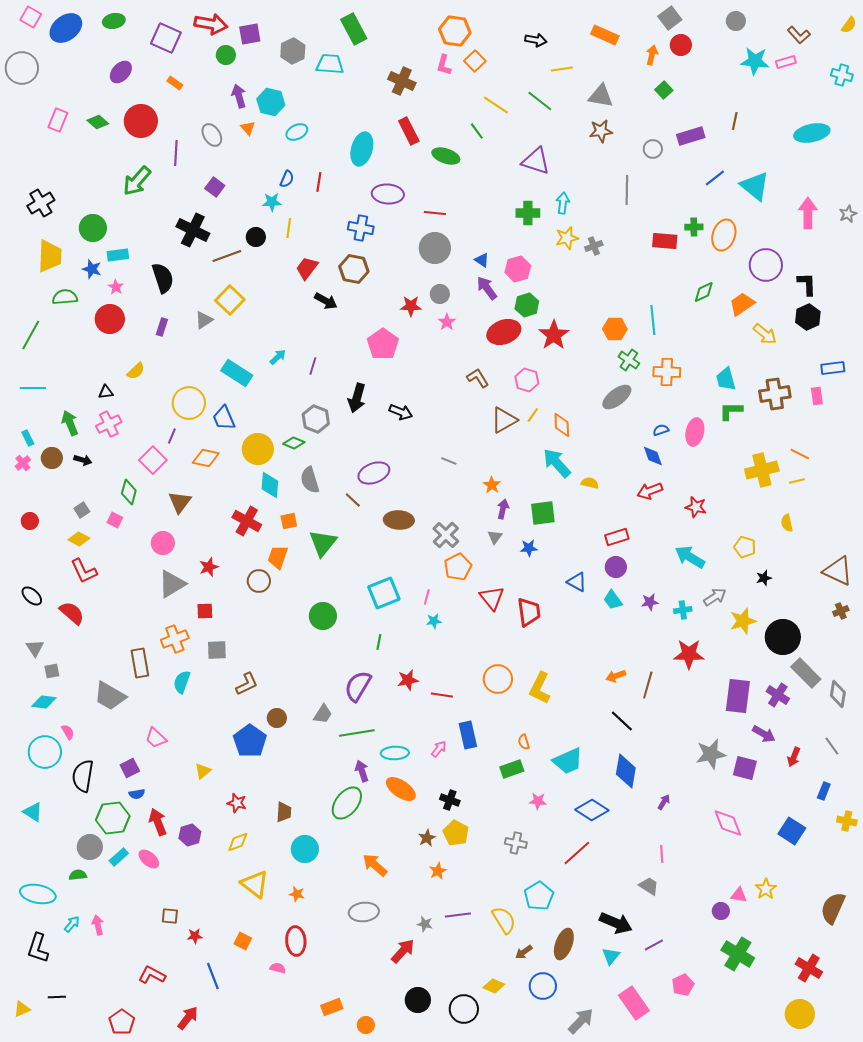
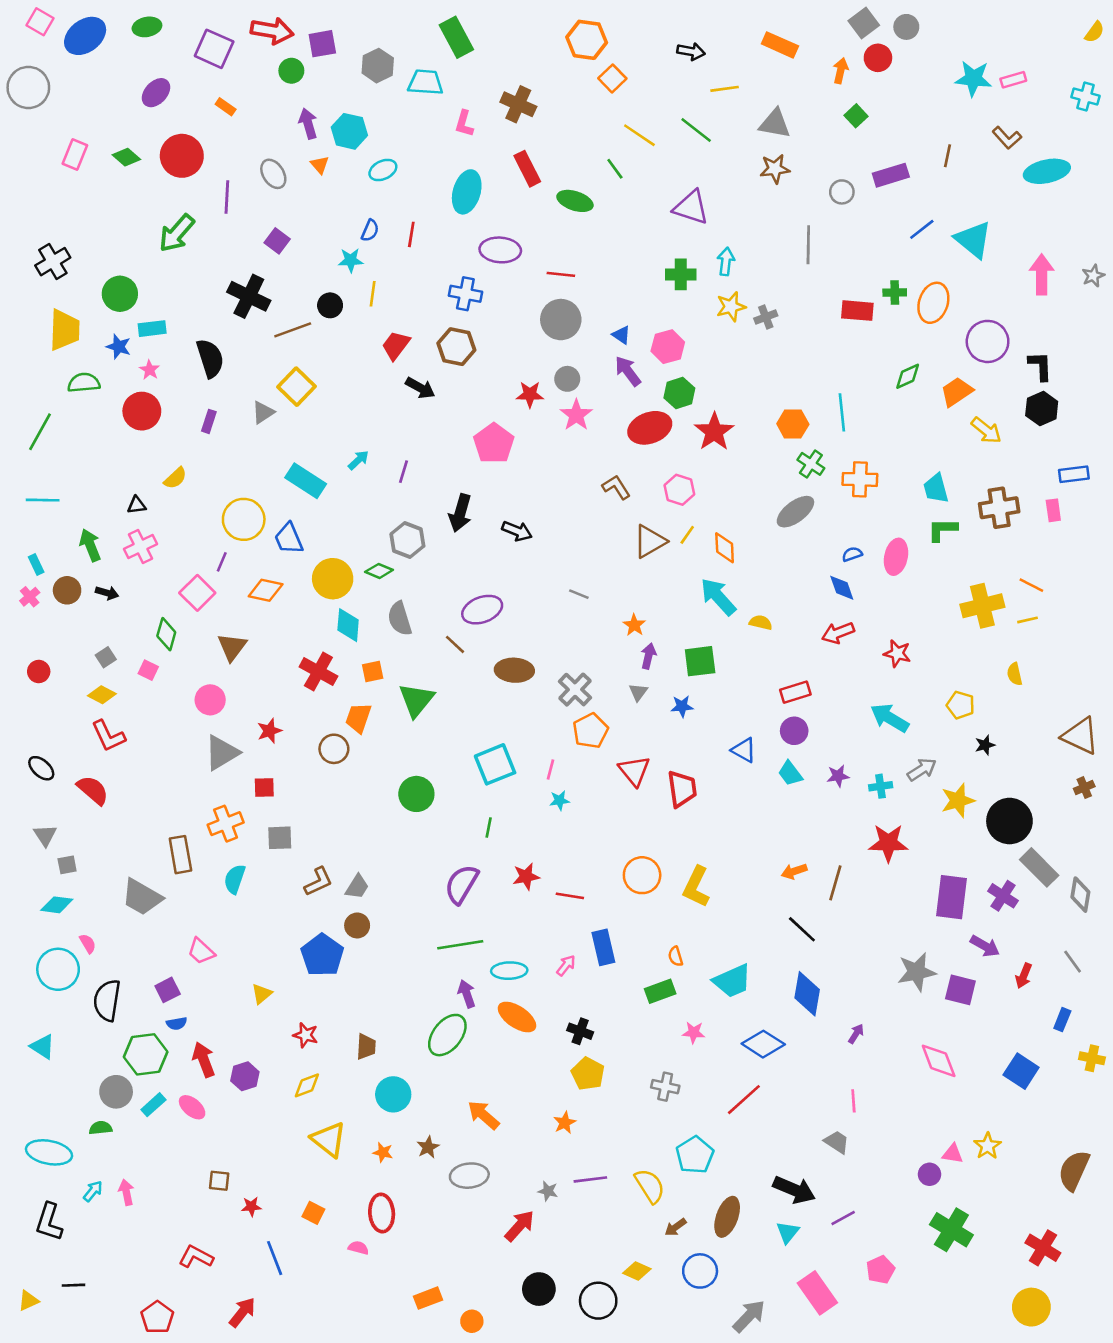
gray circle: (736, 21) -> (906, 27), moved
brown L-shape: (799, 35) -> (1007, 138), moved
pink L-shape: (444, 65) -> (464, 124), moved
pink star: (447, 322) -> (576, 415), size x1.4
gray trapezoid: (323, 714) -> (357, 887), moved
brown star: (427, 838) -> (428, 1147), moved

